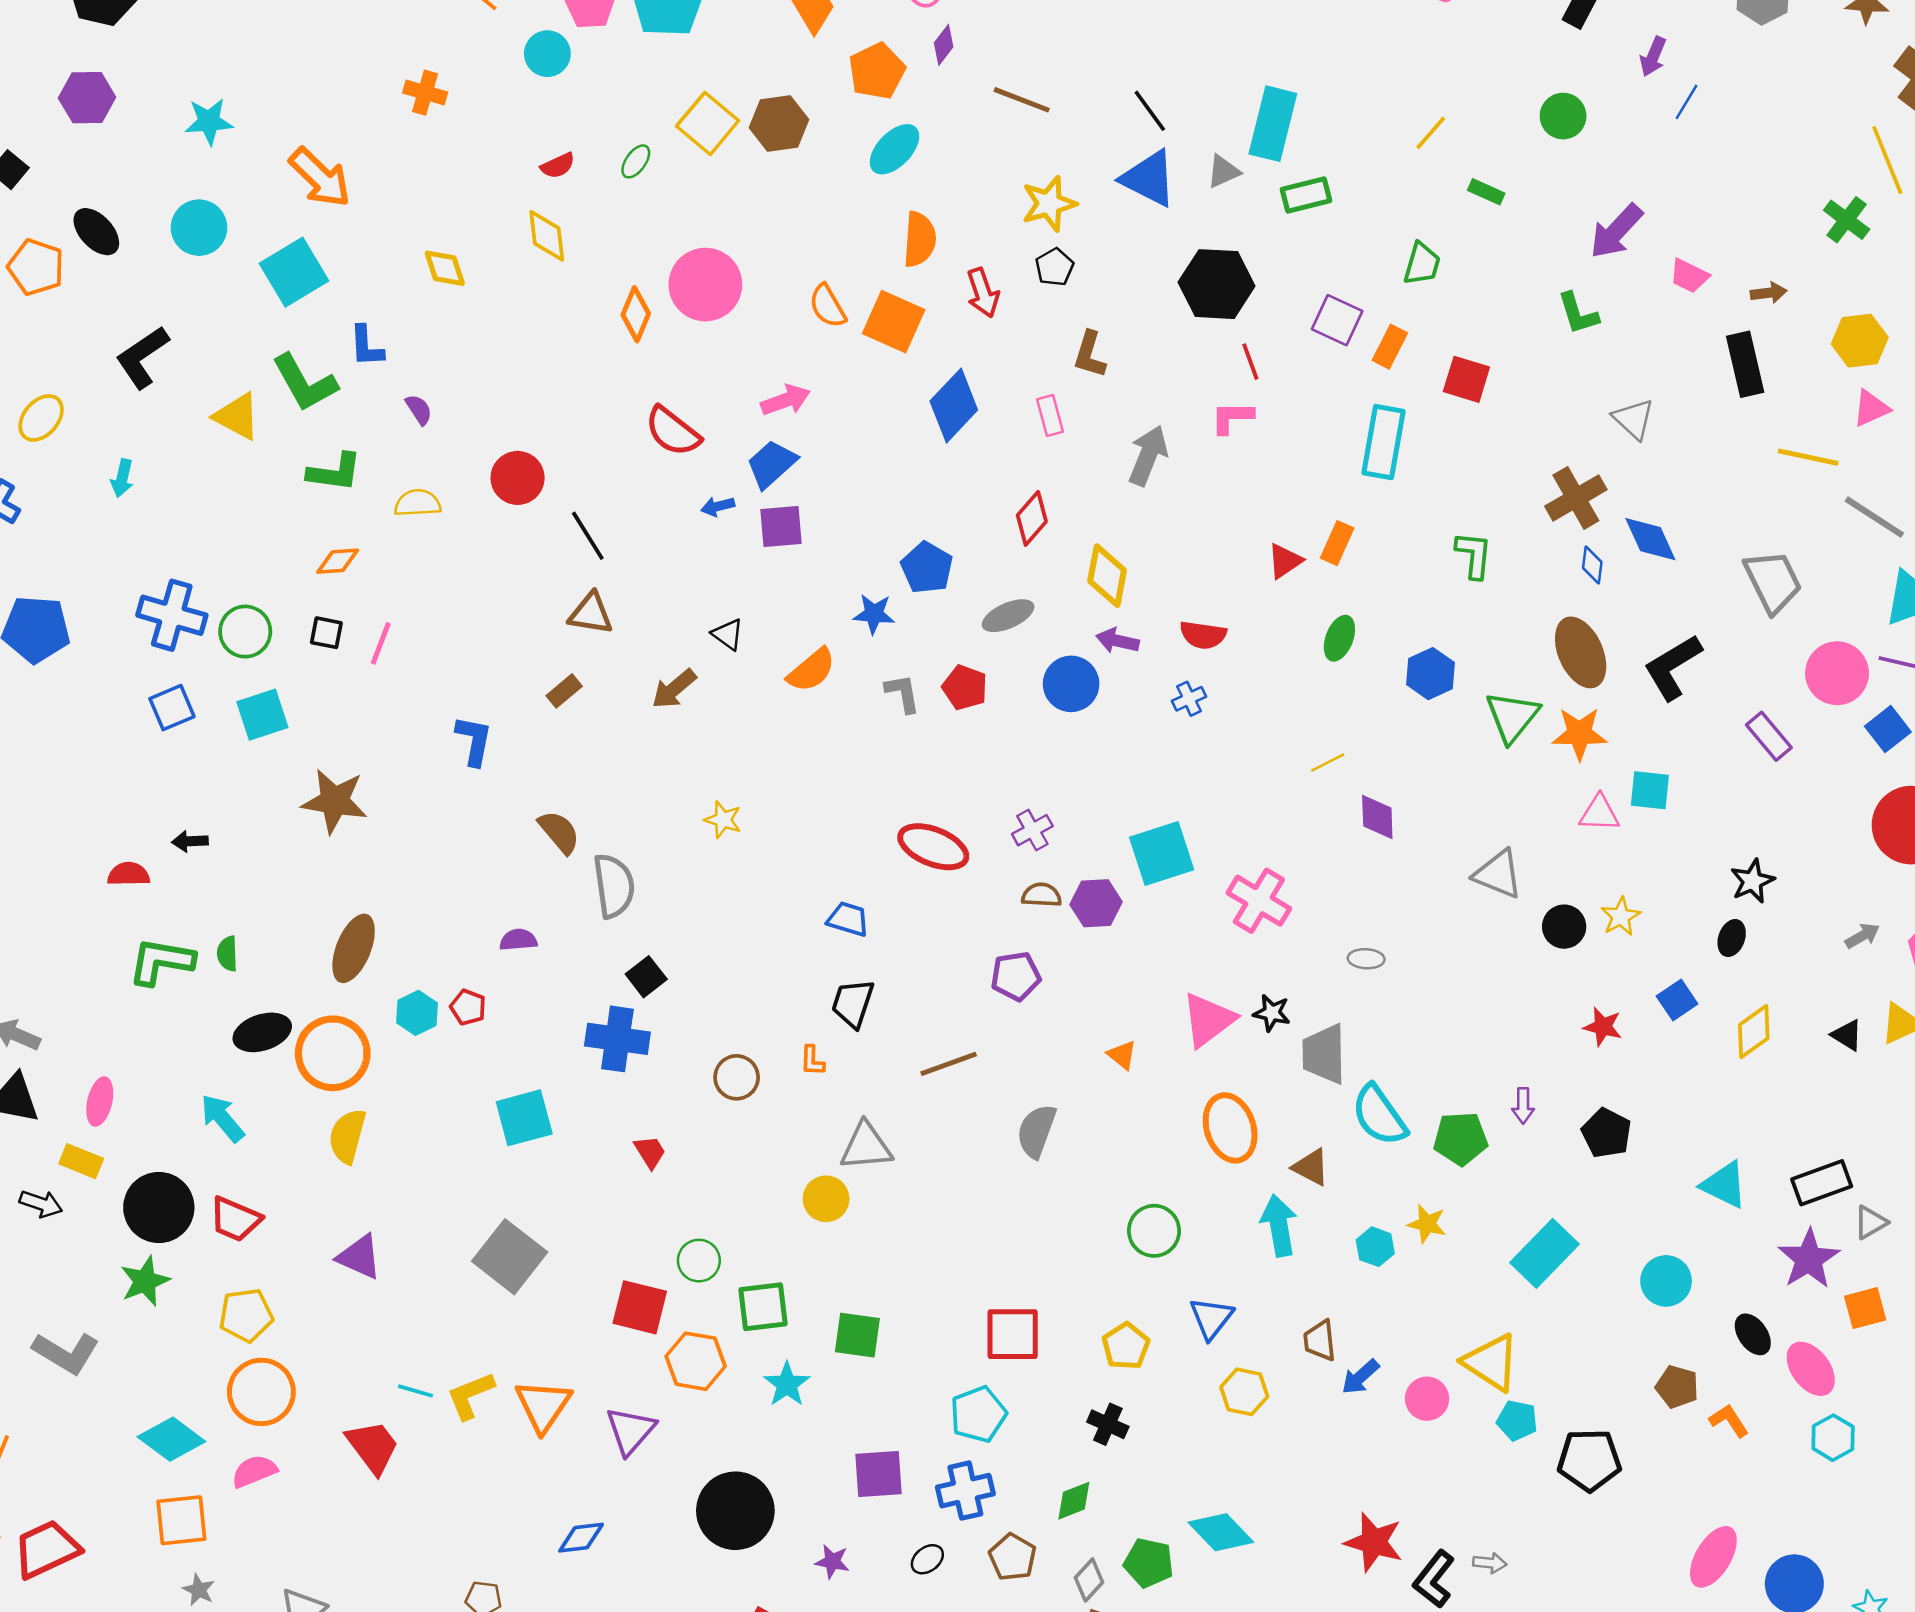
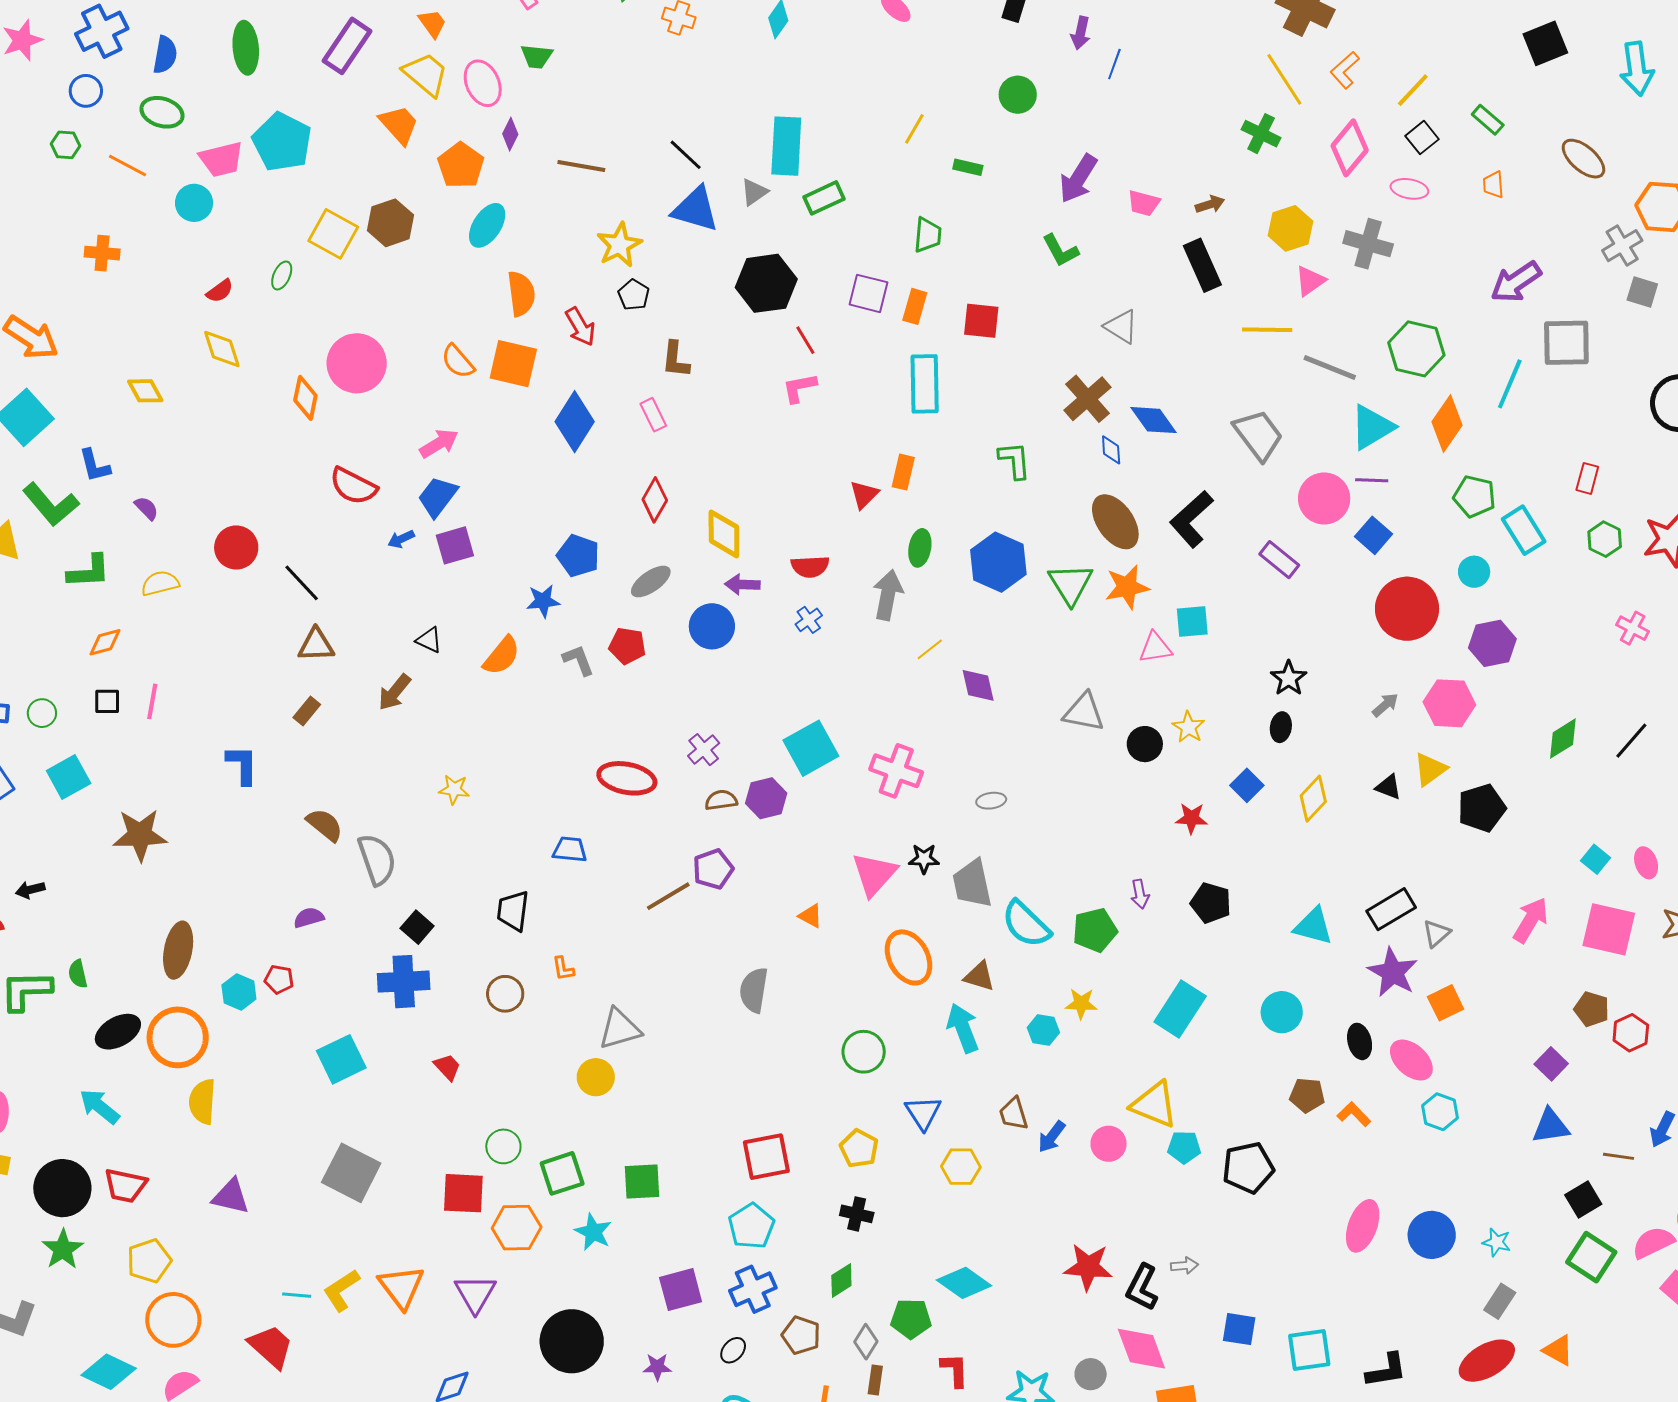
gray arrow: (1148, 455) -> (888, 595), moved
green circle: (245, 632) -> (42, 713), size x0.7
blue hexagon: (1431, 674) -> (998, 562), size x1.4
black trapezoid: (853, 1003) -> (513, 911), moved
brown line: (949, 1064) -> (668, 896), moved
black ellipse: (1753, 1334) -> (1360, 1041), turned 32

